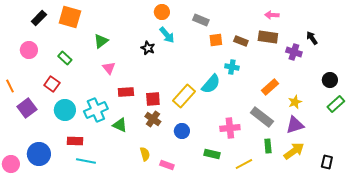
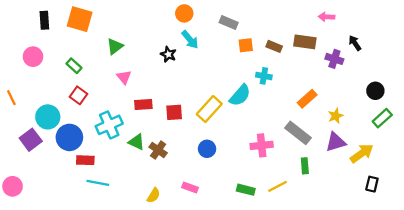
pink arrow: (272, 15) -> (326, 17), moved
black rectangle: (39, 18) -> (44, 20), turned -49
red square: (52, 84) -> (78, 95), moved
purple square: (27, 108) -> (31, 140), moved
cyan circle: (65, 110) -> (48, 117), moved
brown cross: (153, 119) -> (158, 150), moved
yellow arrow: (294, 151) -> (362, 153), moved
blue circle: (39, 154) -> (69, 137), moved
yellow semicircle: (145, 154) -> (154, 195), moved, turned 48
green rectangle: (212, 154) -> (246, 190), moved

